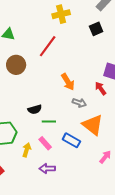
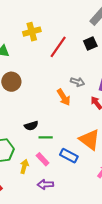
yellow cross: (61, 14) -> (32, 32), moved
red line: (48, 46) -> (58, 47), moved
gray arrow: (79, 103) -> (77, 82), moved

